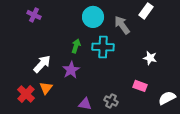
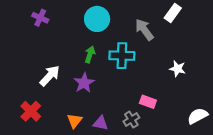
cyan circle: (93, 17) -> (97, 19), moved
pink rectangle: (140, 86) -> (148, 102), moved
orange triangle: (46, 88) -> (75, 121), moved
gray cross: (111, 101) -> (131, 120), turned 32

